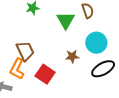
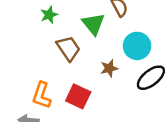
brown trapezoid: (25, 51) -> (68, 48), moved

